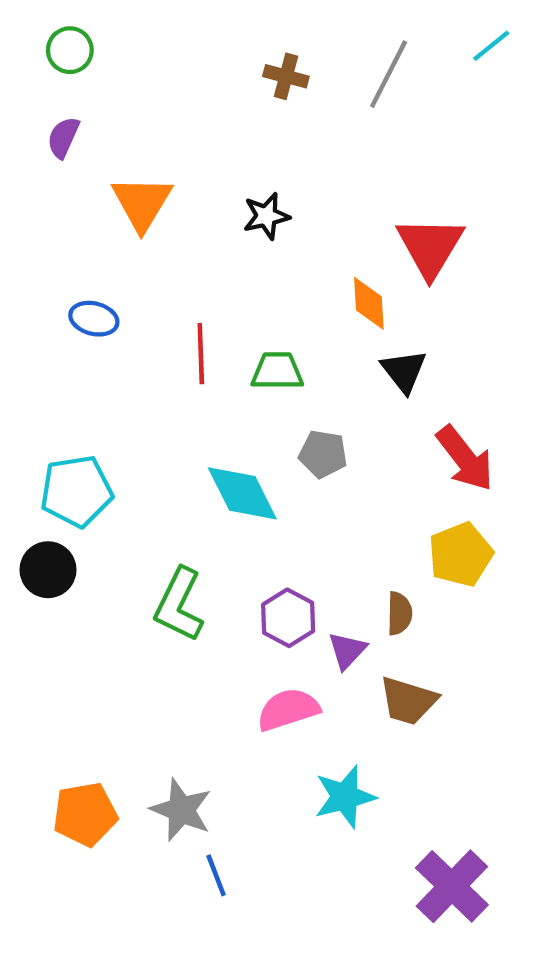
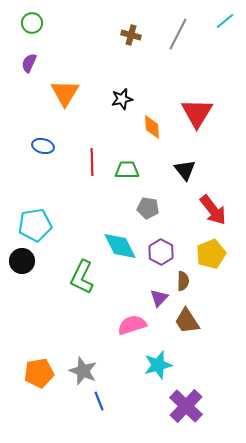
orange diamond: (369, 303) -> (152, 127), moved
cyan diamond: (242, 493) -> (120, 246), moved
purple hexagon: (288, 618) -> (161, 252), moved
brown trapezoid: (408, 701) -> (187, 321), turned 40
purple cross: (452, 886) -> (186, 406), moved

